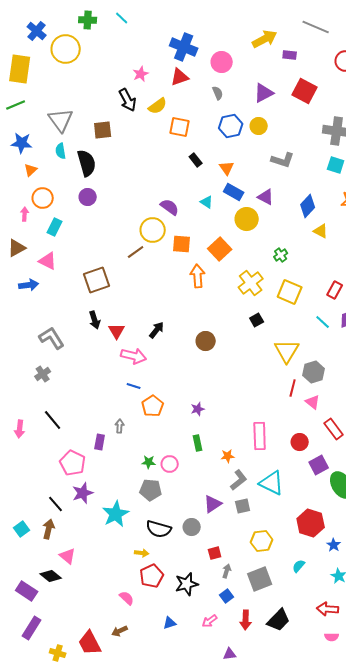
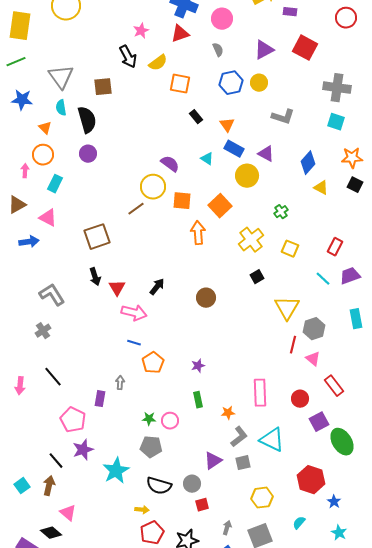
orange triangle: (31, 170) -> (45, 128), moved, turned -32
yellow square: (290, 292) -> (290, 249), size x0.7
red square: (215, 553) -> (202, 505), moved

